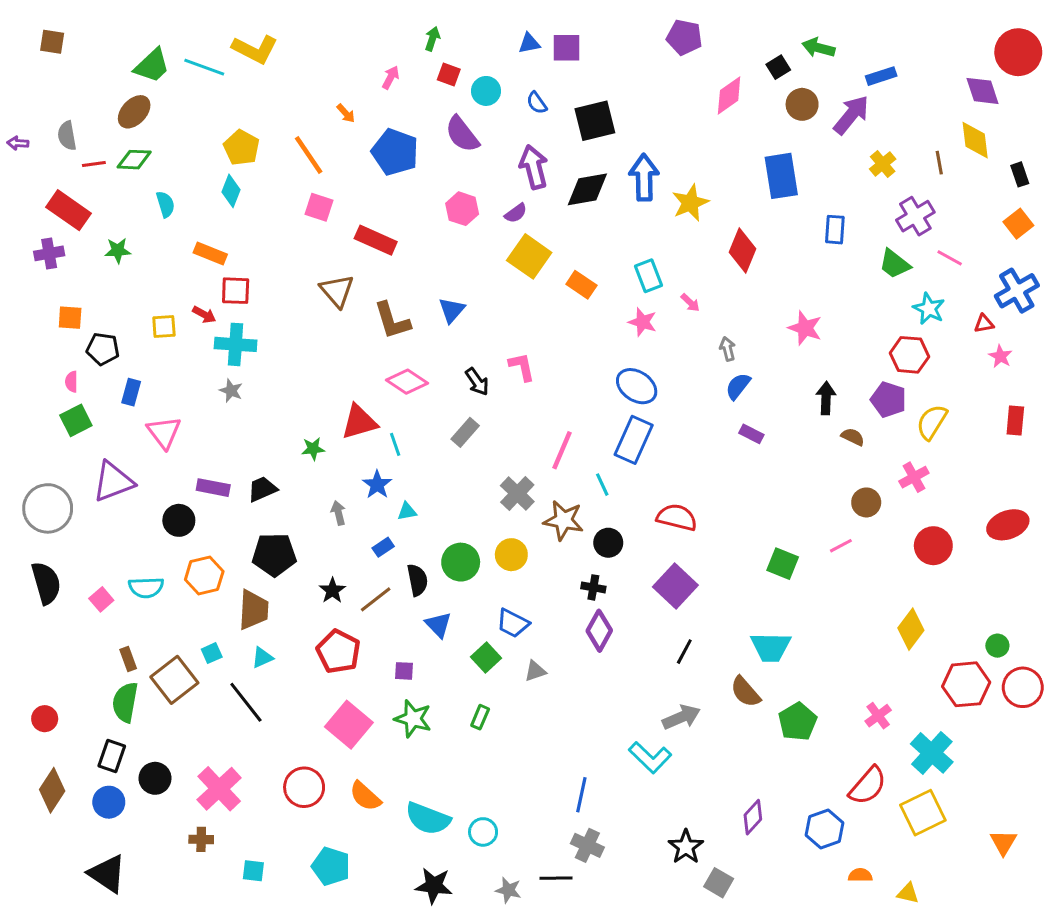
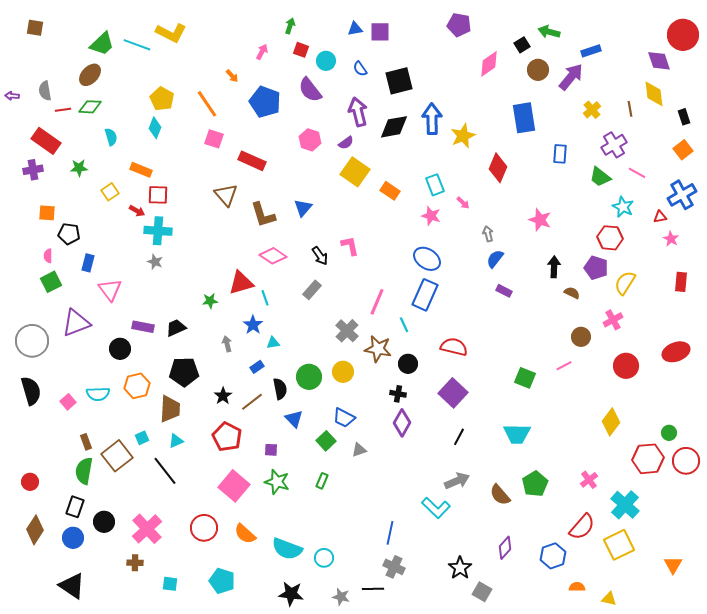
yellow square: (164, 327) -> (110, 192), moved, turned -30
brown semicircle: (745, 692) -> (500, 495), moved

